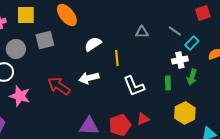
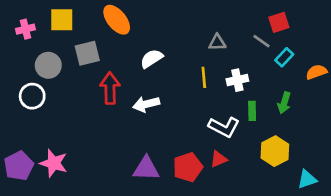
red square: (203, 13) -> (279, 22), moved
yellow line: (117, 58) -> (204, 77), moved
white cross: (180, 60) -> (237, 80), moved
red arrow: (59, 86) -> (110, 88), moved, turned 55
white L-shape: (134, 86) -> (224, 127), moved, turned -40
pink star: (20, 96) -> (54, 163), moved

